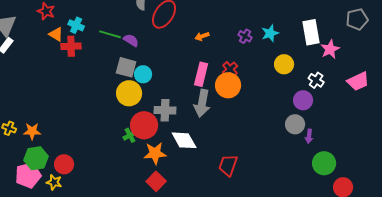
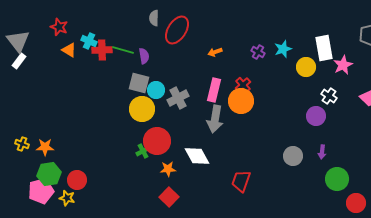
purple semicircle: (131, 40) -> (144, 56), turned 49
red cross: (71, 46) -> (102, 50), moved
yellow circle: (284, 64) -> (306, 67), moved
gray cross: (165, 110) -> (178, 98), moved, turned -30
gray circle: (295, 124) -> (293, 156), moved
orange star: (155, 153) -> (168, 169), size x0.7

